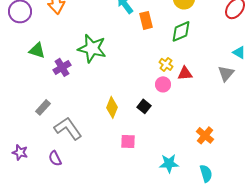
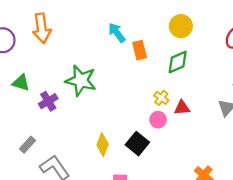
black square: (144, 106) -> (137, 144), size x1.5

